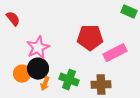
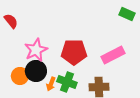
red pentagon: (90, 38) -> (74, 52), moved
orange arrow: (45, 84) -> (51, 84), moved

